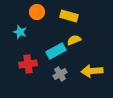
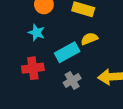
cyan star: (20, 32) -> (37, 33), moved

